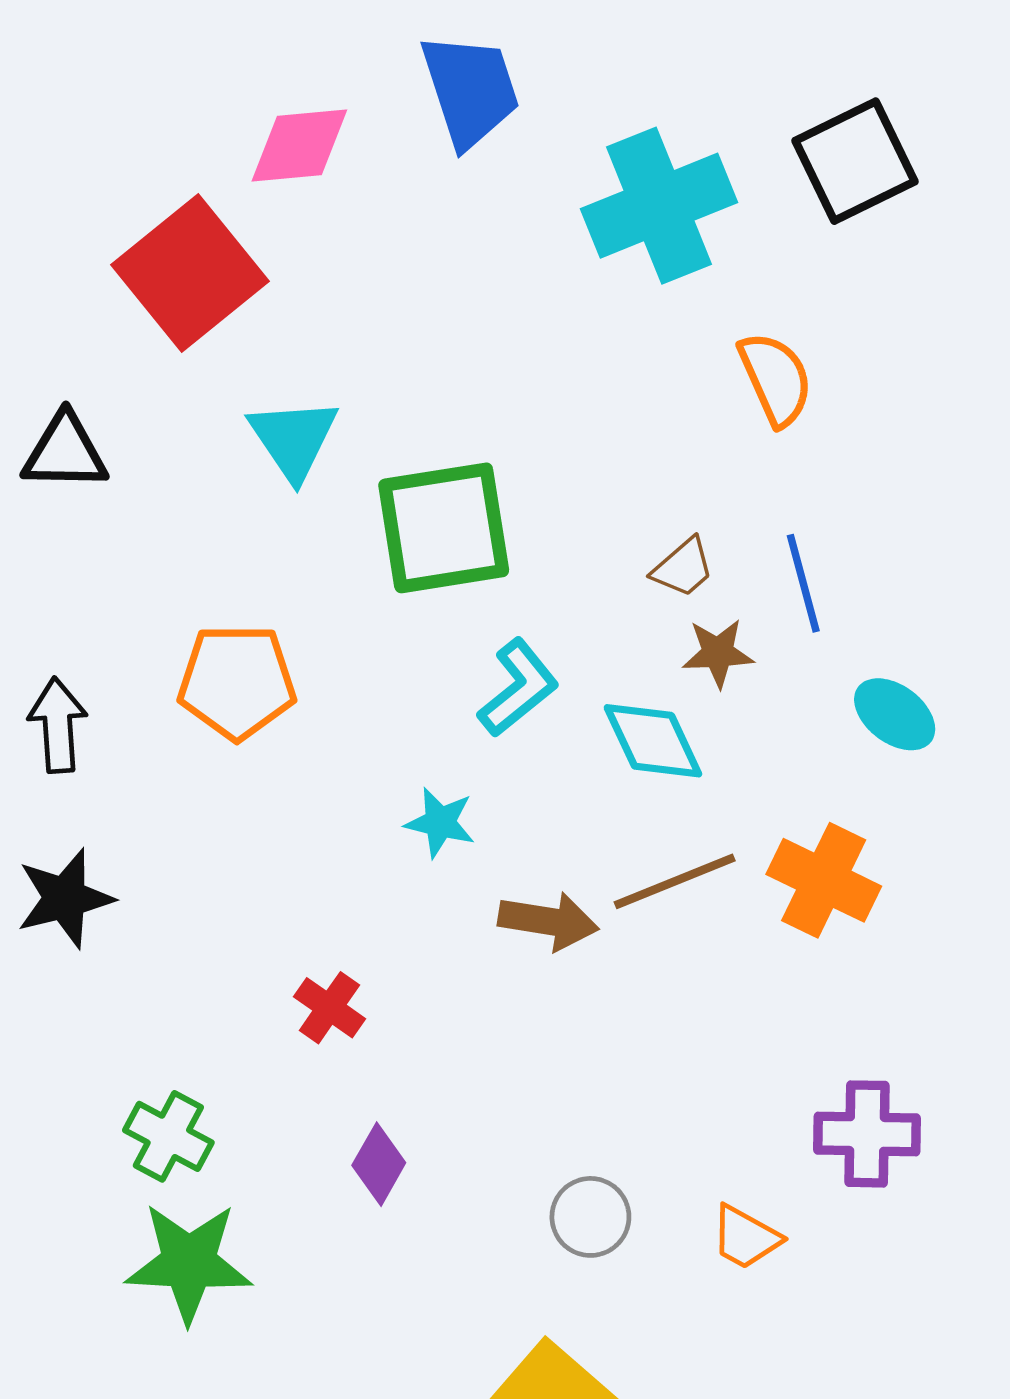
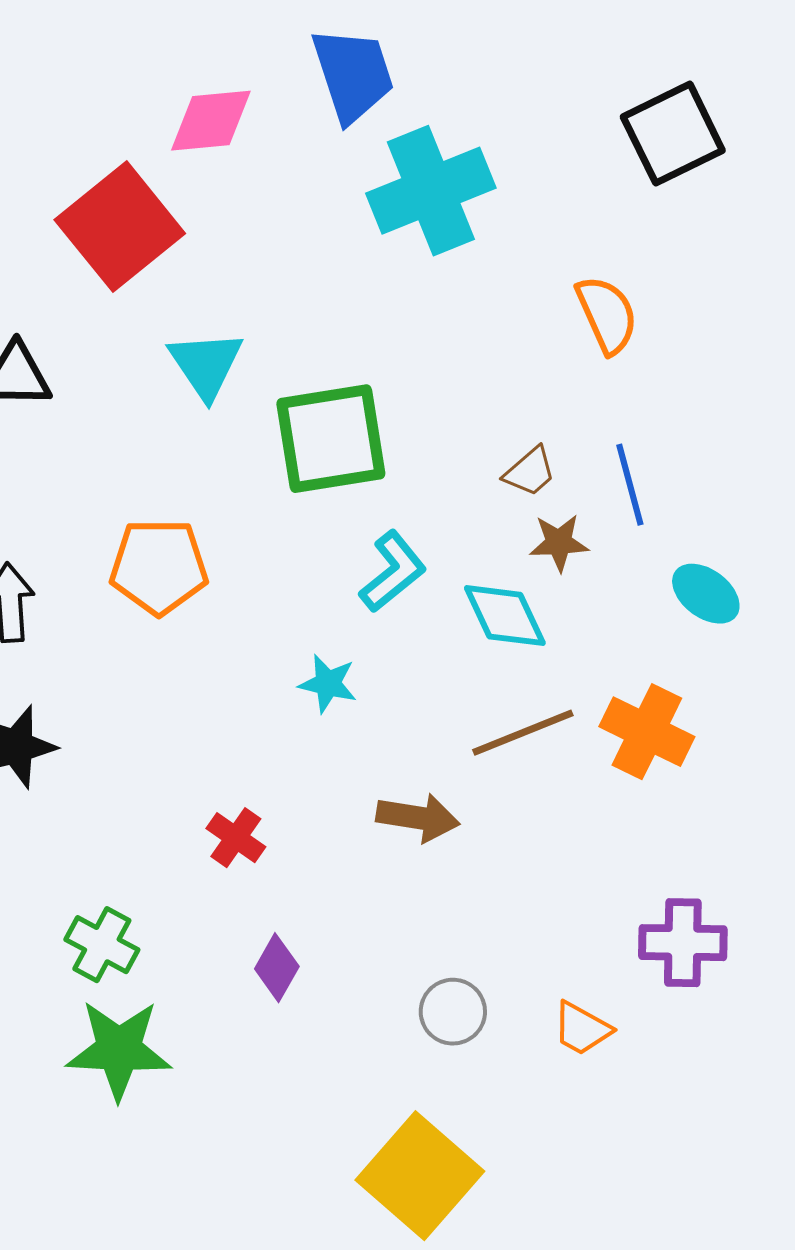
cyan cross: (659, 206) -> (431, 191), moved
brown arrow: (548, 921) -> (418, 818), moved

